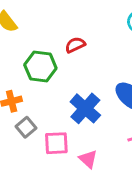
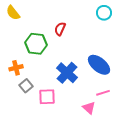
red semicircle: (75, 45) -> (60, 29), turned -40
pink triangle: (88, 159) -> (89, 108), moved

